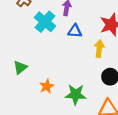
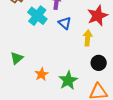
blue triangle: (75, 31) -> (65, 23), turned 40
green star: (76, 94) -> (68, 80), turned -30

